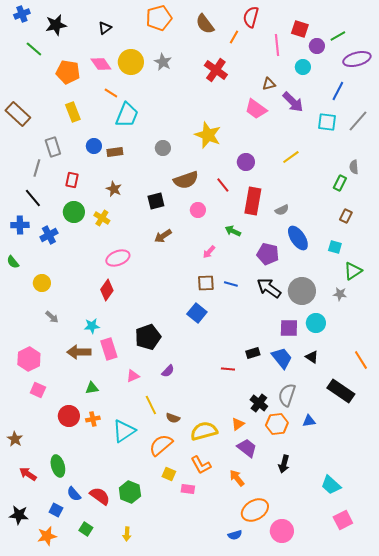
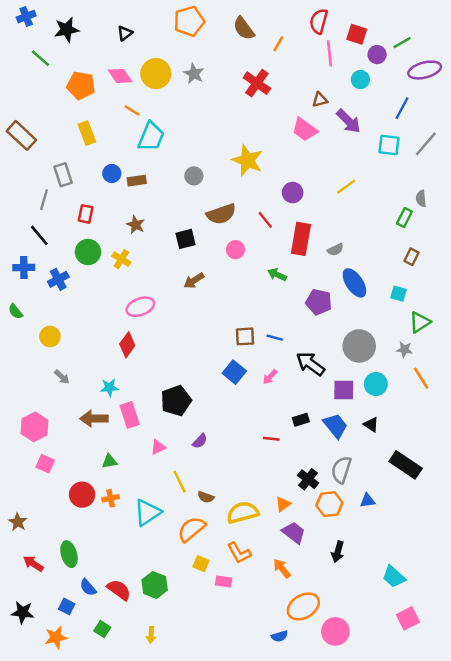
red semicircle: (251, 17) -> (319, 21), moved
pink arrow: (209, 252) -> (270, 377), moved
black arrow: (269, 288) -> (310, 364), moved
orange line: (361, 360) -> (421, 378), moved

